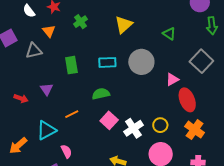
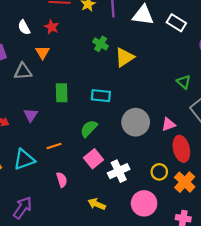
green cross: (81, 22) -> (101, 44), moved, turned -32
green triangle: (169, 34) -> (184, 82), moved
gray circle: (141, 62) -> (136, 122), moved
green semicircle: (101, 94) -> (89, 129), turned -42
yellow circle: (160, 125) -> (159, 172), moved
pink semicircle: (66, 151) -> (62, 180), moved

